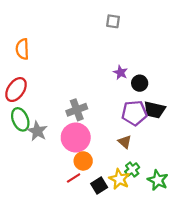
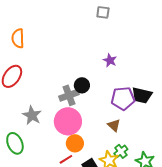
black circle: (140, 83) -> (82, 85), moved
green ellipse: (20, 119) -> (15, 143), moved

